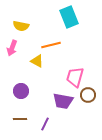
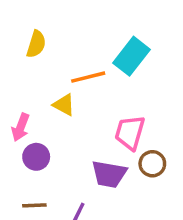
cyan rectangle: (69, 17) -> (132, 56), moved, turned 60
yellow semicircle: (21, 26) -> (36, 44), turned -84
pink arrow: (12, 48) -> (21, 127), moved

